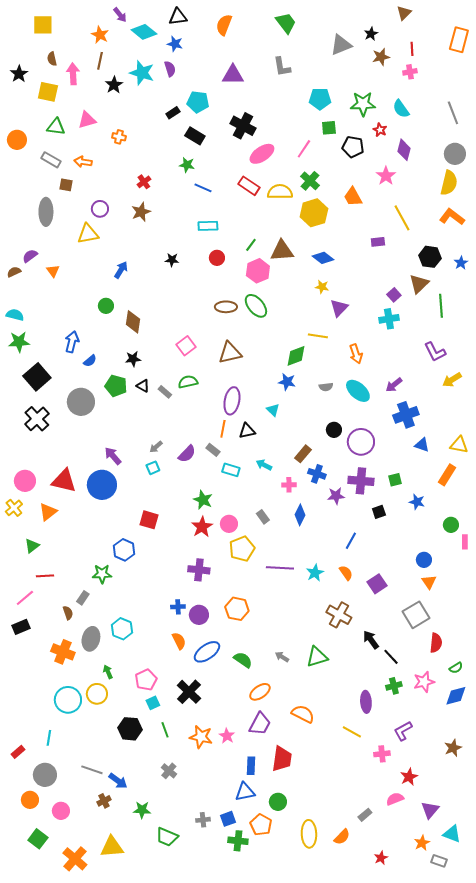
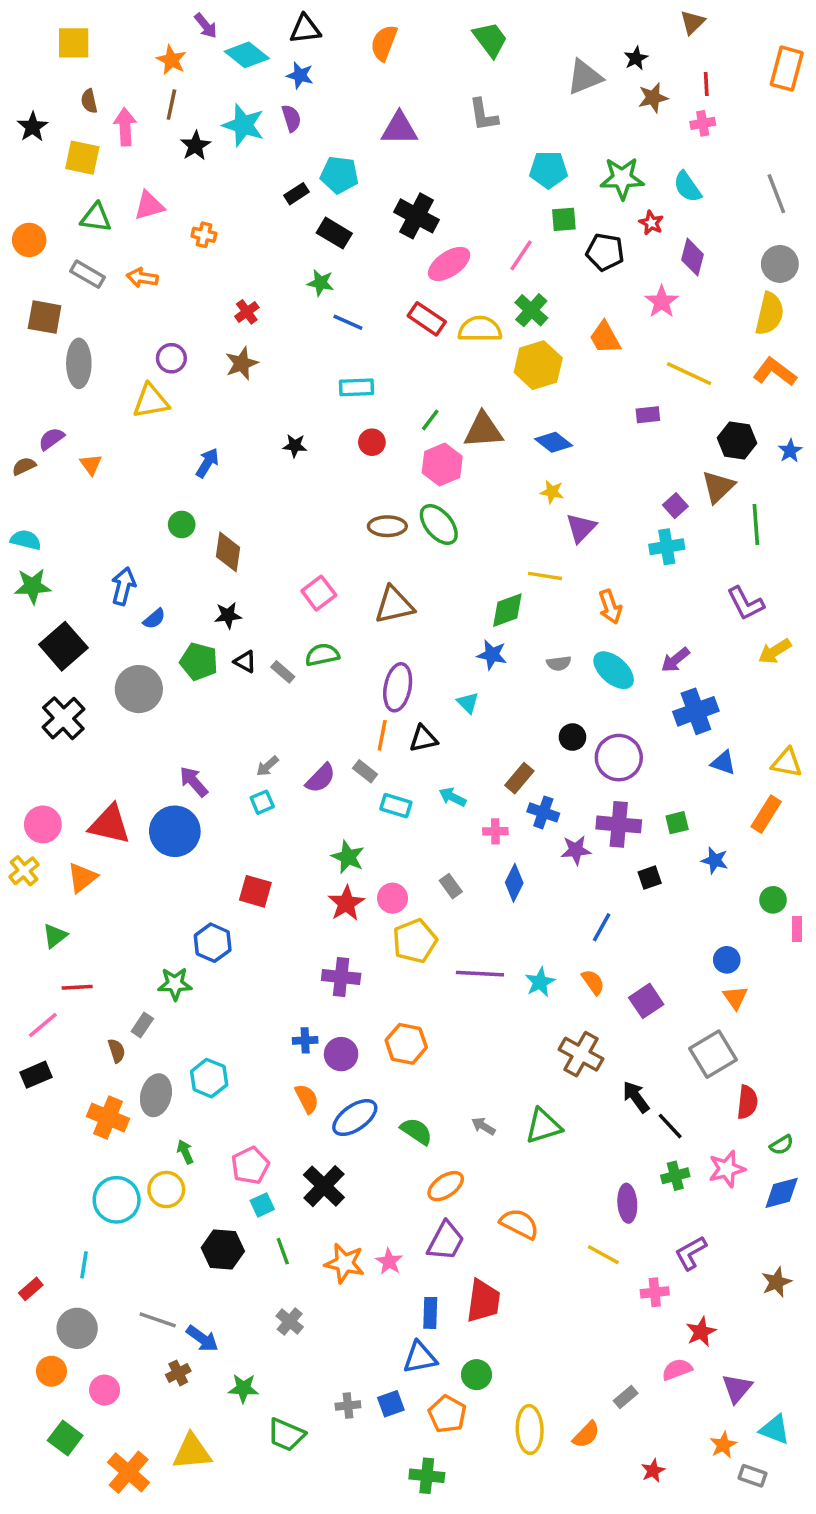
brown square: (66, 185) -> (45, 317), moved, size x1.5
yellow line: (402, 218) -> (689, 374), turned -36
green cross: (238, 841) -> (427, 1476), moved

